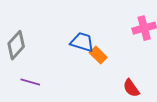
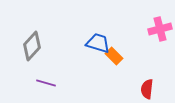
red semicircle: (131, 88) -> (147, 89), turned 42

